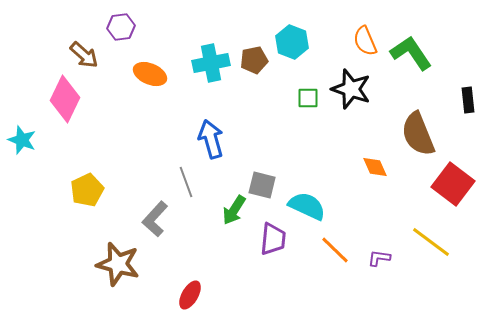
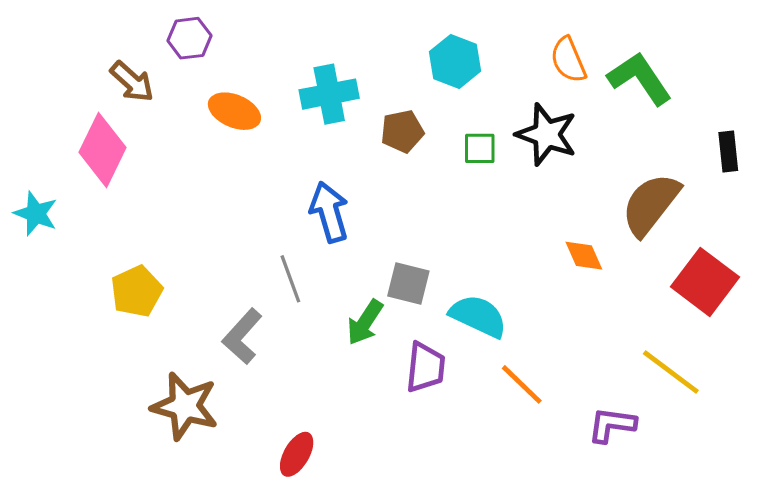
brown pentagon: (254, 60) -> (402, 131), moved
brown semicircle: (418, 134) -> (651, 204), turned 60
purple L-shape: (379, 258) -> (612, 425), moved, size x1.4

